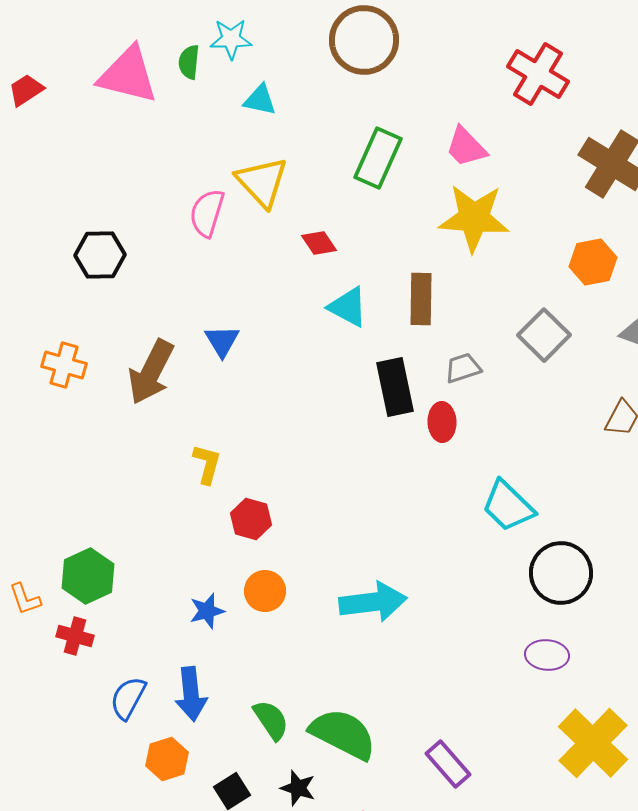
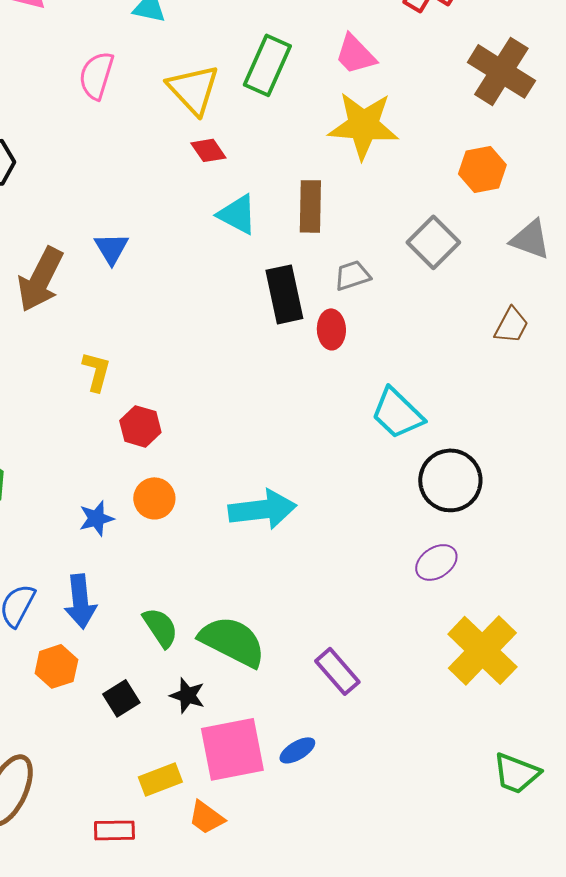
yellow triangle: (262, 182) -> (193, 89), moved
pink semicircle: (207, 213) -> (96, 75), moved
purple ellipse: (547, 655) -> (436, 562), turned -39

